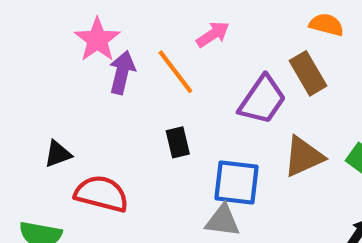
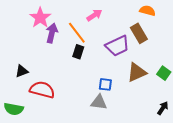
purple trapezoid: (262, 100) -> (117, 46), turned 30
black rectangle: (178, 142) -> (78, 52), moved, turned 32
blue square: (237, 183) -> (105, 84), size x0.6

